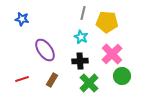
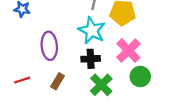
cyan star: (81, 37) -> (92, 30), size x1.6
purple ellipse: (45, 50) -> (49, 46), turned 30

